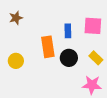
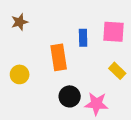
black circle: (69, 58) -> (70, 96), moved
pink star: (92, 85) -> (96, 104), moved

